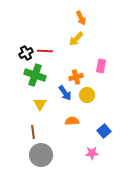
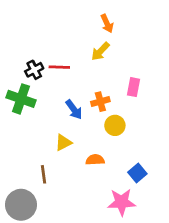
green cross: (35, 75) -> (21, 99), moved
blue arrow: (65, 93) -> (74, 110), moved
yellow triangle: (40, 104) -> (63, 143), moved, turned 32
pink star: (92, 153) -> (122, 202), size x1.5
gray circle: (41, 155) -> (21, 205), moved

